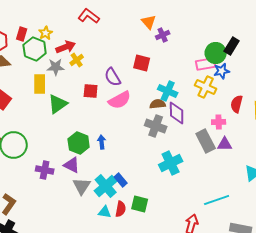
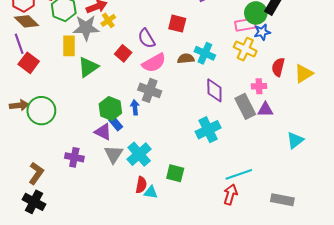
gray star: (56, 67) -> (86, 28), size x1.4
red square: (91, 91) -> (123, 53), turned 35
brown semicircle: (158, 104) -> (186, 59), moved
purple diamond: (177, 113) -> (214, 90), moved
gray cross: (156, 126) -> (150, 90), moved
purple cross: (45, 170) -> (74, 157), moved
blue rectangle: (121, 180) -> (116, 123), moved
cyan line: (217, 200) -> (239, 174), moved
red semicircle: (121, 209) -> (141, 185), moved
cyan triangle: (105, 212) -> (151, 192), moved

